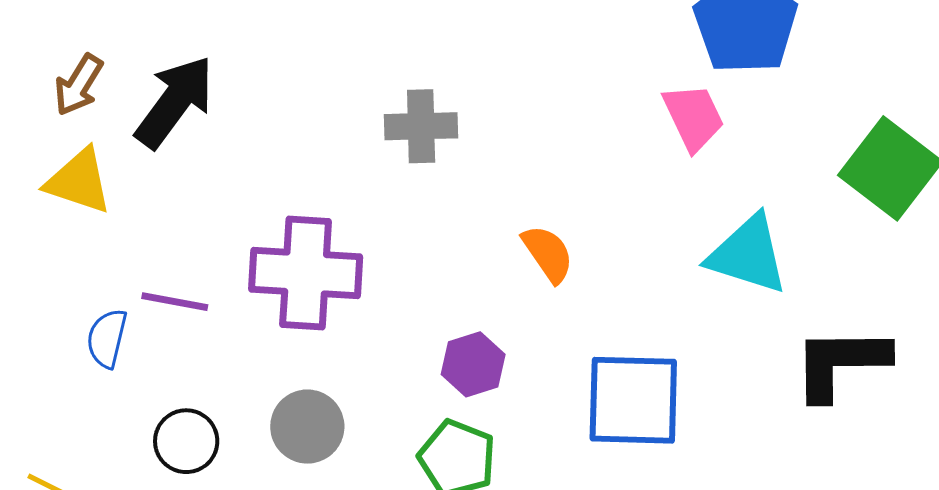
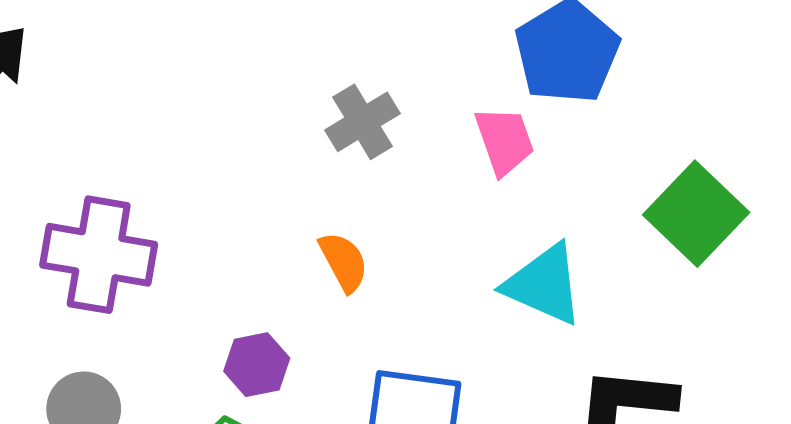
gray cross: (421, 126) -> (362, 122), moved, turned -36

